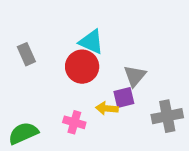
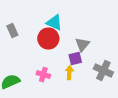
yellow arrow: (107, 108) -> (69, 73), moved, turned 88
gray cross: (167, 116) -> (103, 71), turned 36

